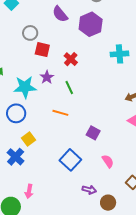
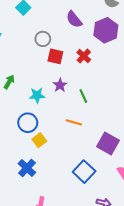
red cross: (71, 59) -> (84, 56), moved
cyan star: (25, 87) -> (37, 95), size x0.7
purple square: (93, 133) -> (108, 143), size x1.5
yellow square: (28, 139) -> (39, 140), moved

